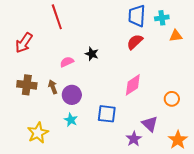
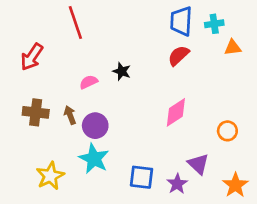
blue square: (107, 114) -> (141, 177), moved
cyan star: (71, 120) -> (94, 159), size x1.6

